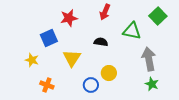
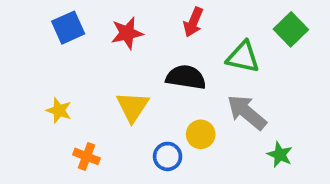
blue square: (49, 38) -> (68, 28), moved
black semicircle: (101, 42) -> (186, 77), size x1.5
gray arrow: (149, 59) -> (247, 112), moved, turned -40

